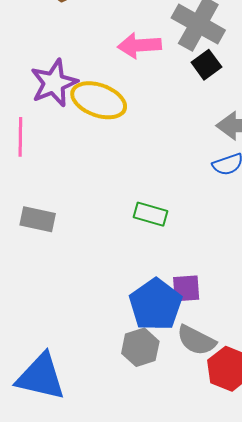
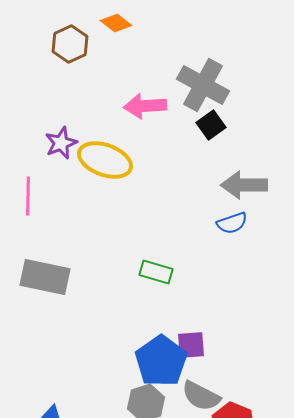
purple star: (54, 83) -> (61, 143), size x0.7
gray rectangle: (38, 219) -> (45, 277), size x1.4

